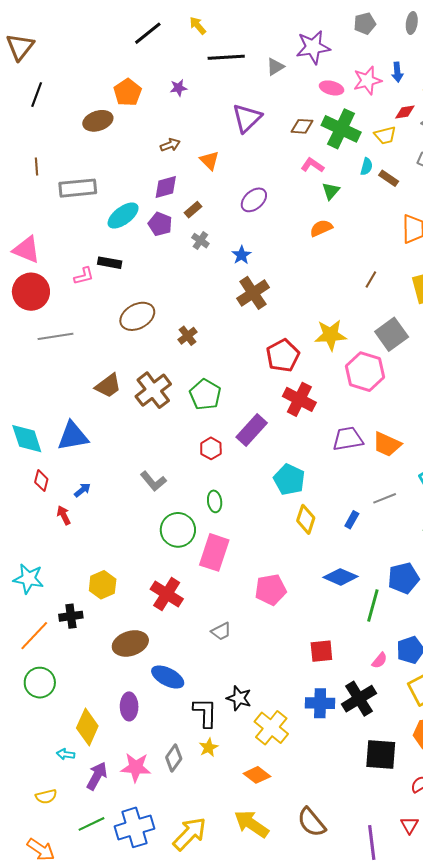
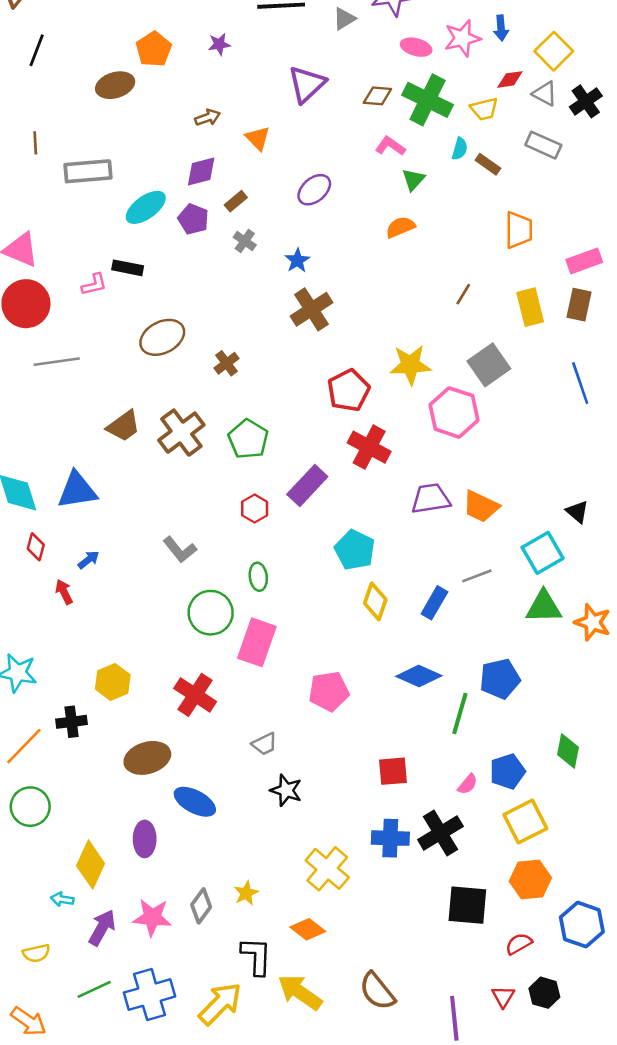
blue rectangle: (352, 520) -> (434, 603), size x1.4
black star: (239, 698) -> (286, 790), moved
black L-shape: (205, 713) -> (256, 956), moved

